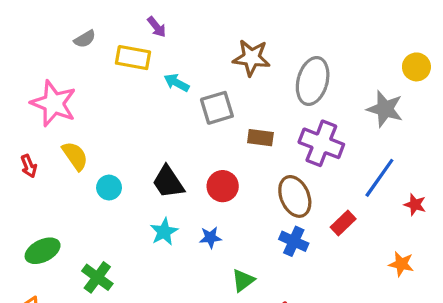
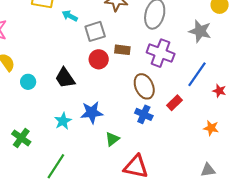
red circle: (223, 186) -> (99, 59), moved
cyan star: (164, 232) -> (63, 121), moved
blue star: (210, 238) -> (92, 112), size x1.6

